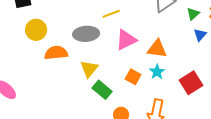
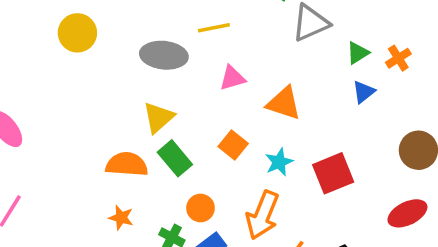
pink triangle: (126, 40) -> (232, 78), size x0.7
orange semicircle: (56, 53) -> (127, 164), moved
cyan star: (157, 72) -> (279, 162), moved

